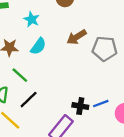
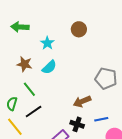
brown arrow: (77, 37) -> (82, 101), moved
blue line: (101, 104) -> (101, 119), moved

